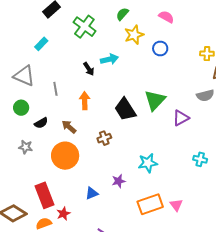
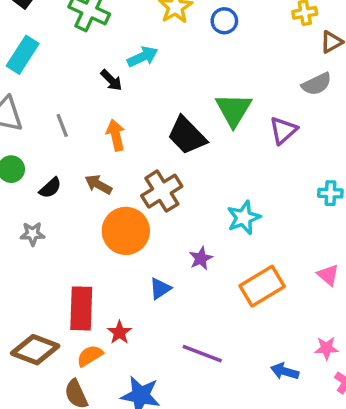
cyan rectangle: (41, 44) -> (23, 55), size x1.5
brown cross: (104, 138) -> (162, 191), size x1.6
orange circle: (65, 156) -> (126, 231), moved
red rectangle: (44, 195) -> (81, 308), turned 35
pink triangle: (176, 205) -> (328, 275), moved

